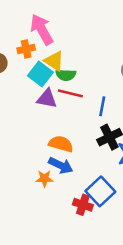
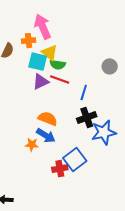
cyan square: (40, 74) -> (38, 62), turned -30
purple triangle: (47, 99) -> (41, 82), turned -42
red cross: (83, 205) -> (60, 169), turned -35

